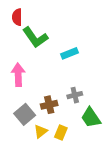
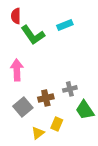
cyan rectangle: (69, 53) -> (65, 25), moved
yellow triangle: (41, 131) -> (38, 133), moved

